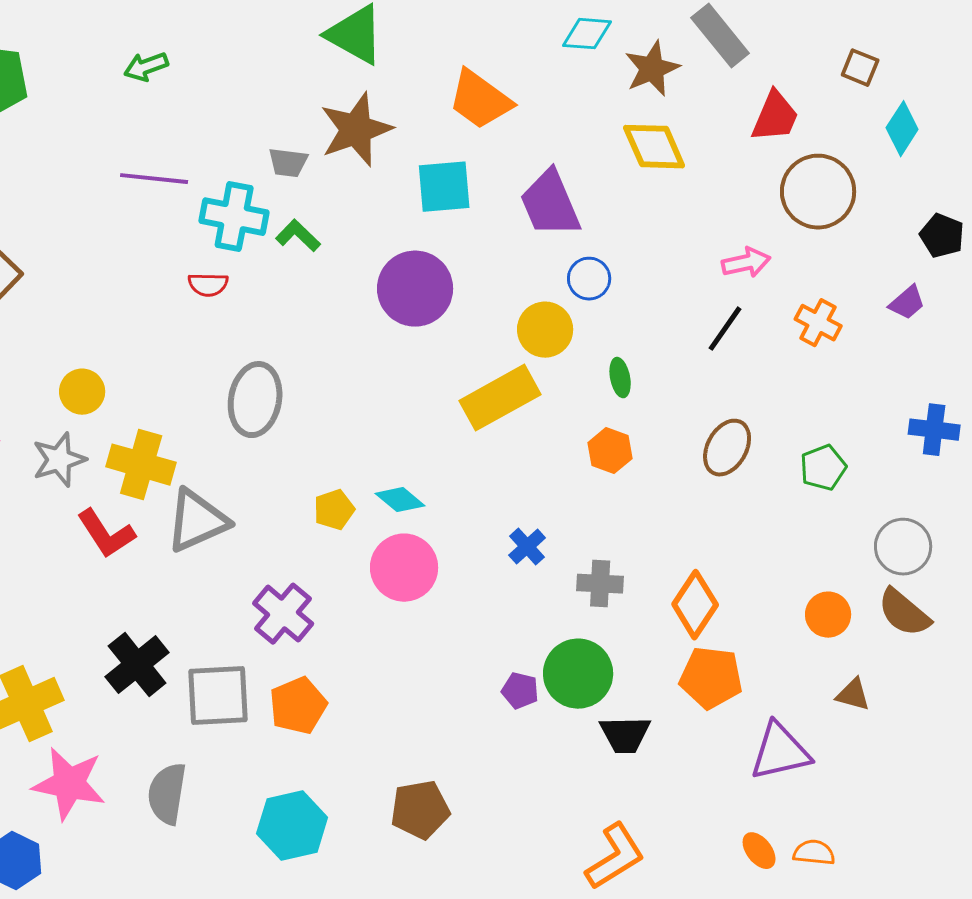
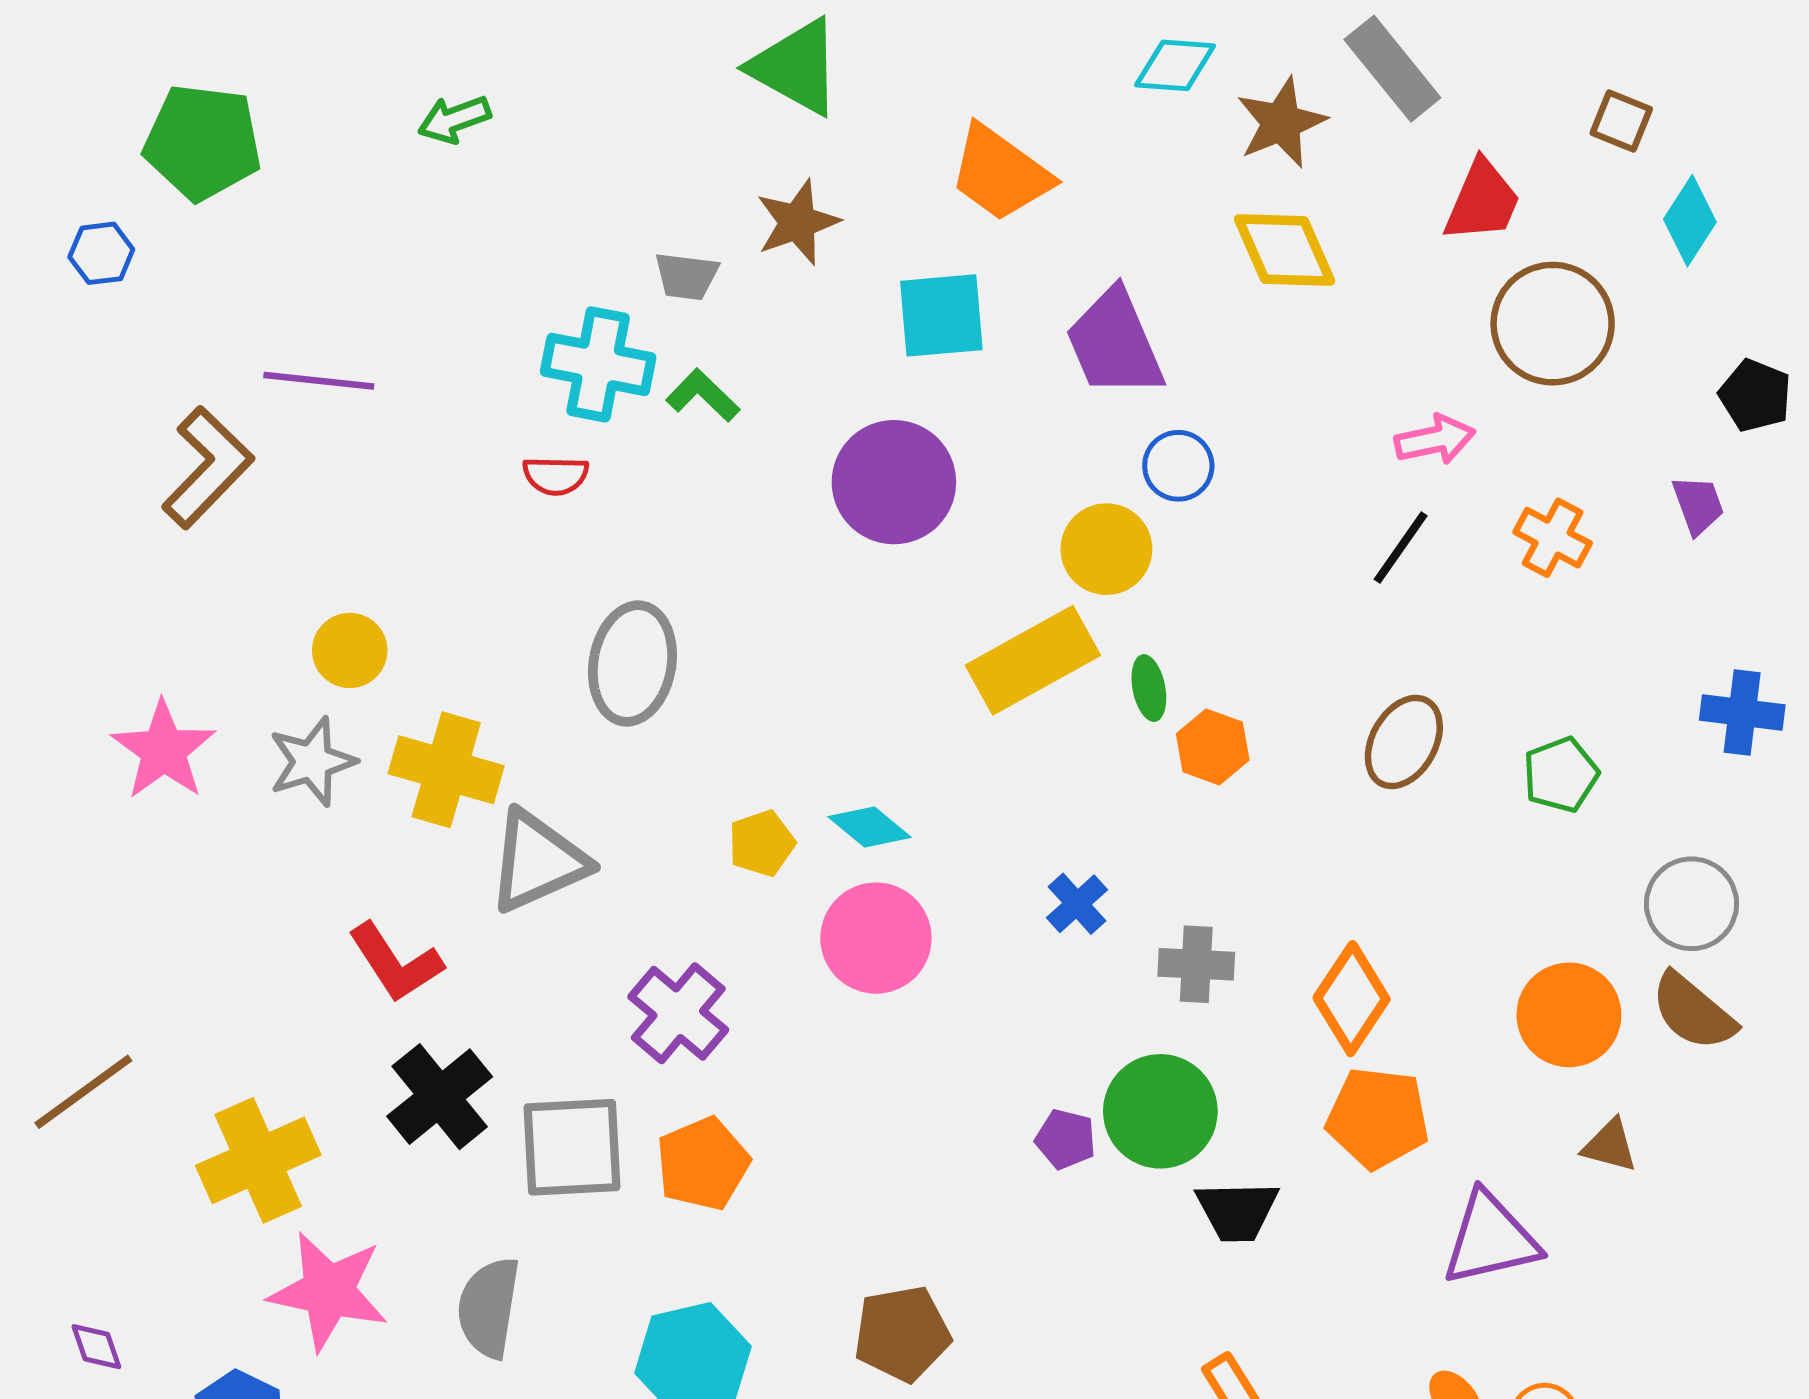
brown star: (356, 130) -> (798, 222), size x0.7
purple line: (154, 179) -> (319, 381), moved
purple trapezoid: (907, 303) -> (1698, 505), turned -69
green ellipse: (620, 378) -> (1149, 688), moved
red L-shape: (106, 534) -> (395, 963), moved
orange circle: (828, 615) -> (1569, 1015), size x1.4

